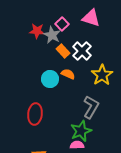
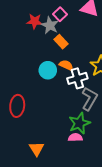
white cross: (82, 51) -> (77, 78), moved, turned 30
red ellipse: (35, 114) -> (17, 106), moved

